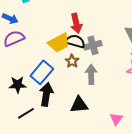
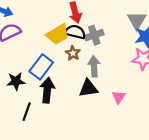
black triangle: (79, 105) -> (88, 88), moved
black line: (26, 113) -> (27, 112), turned -36
pink triangle: (116, 119) -> (119, 97), moved

